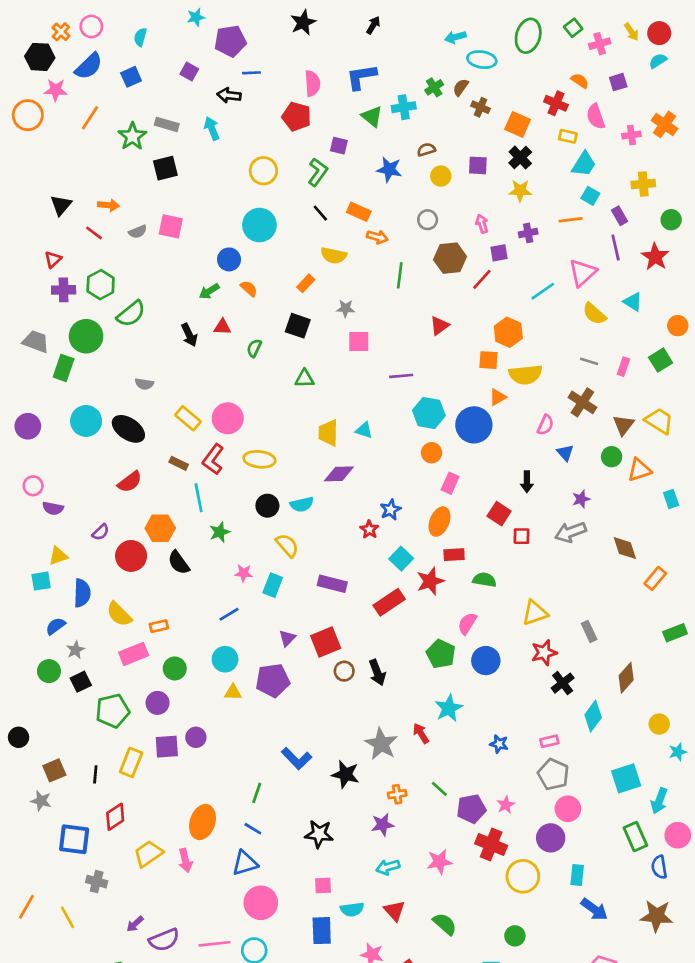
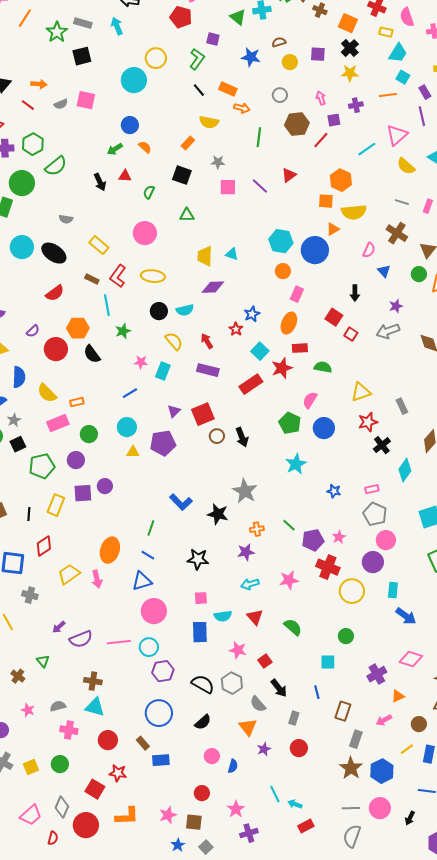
cyan circle: (259, 225) -> (134, 80), moved
purple line: (401, 376) -> (260, 186), moved, turned 48
pink circle: (228, 418) -> (145, 233), moved
red square: (522, 536) -> (351, 334), turned 32
red arrow: (421, 733) -> (207, 341), moved

